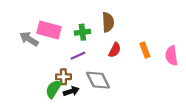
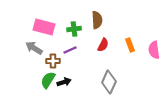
gray arrow: (29, 39) -> (34, 48), moved
brown cross: (63, 77) -> (53, 61), moved
gray diamond: (98, 80) -> (109, 82), moved, turned 50

